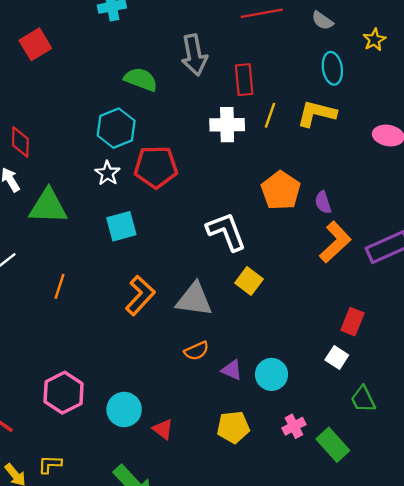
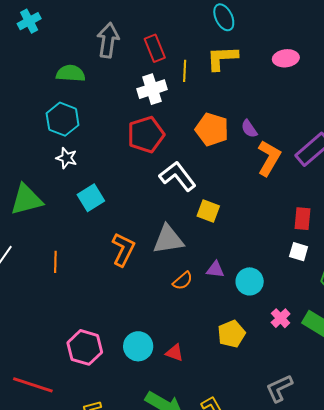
gray arrow: (194, 55) -> (108, 40), turned -144
red pentagon: (156, 167) -> (146, 135), moved
purple triangle: (232, 370) -> (215, 270), moved

